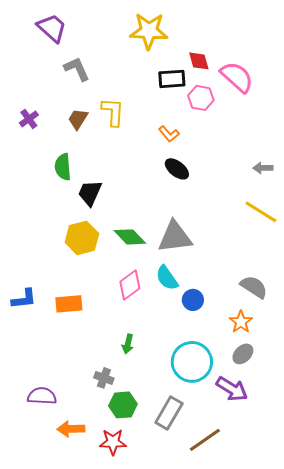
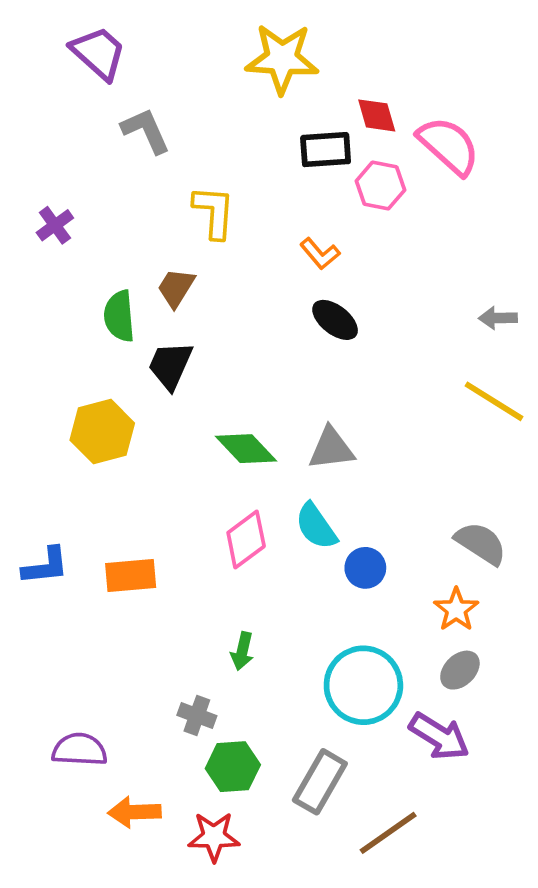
brown trapezoid: (78, 119) -> (176, 288), moved
gray triangle: (175, 237) -> (331, 449), size x0.7
yellow hexagon: (82, 238) -> (102, 432), moved

